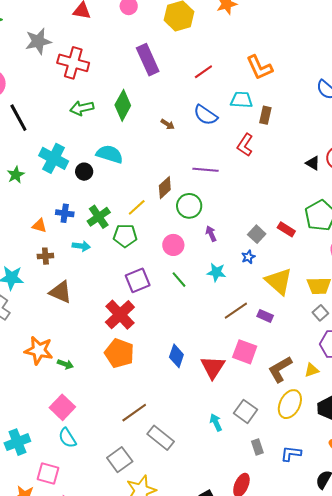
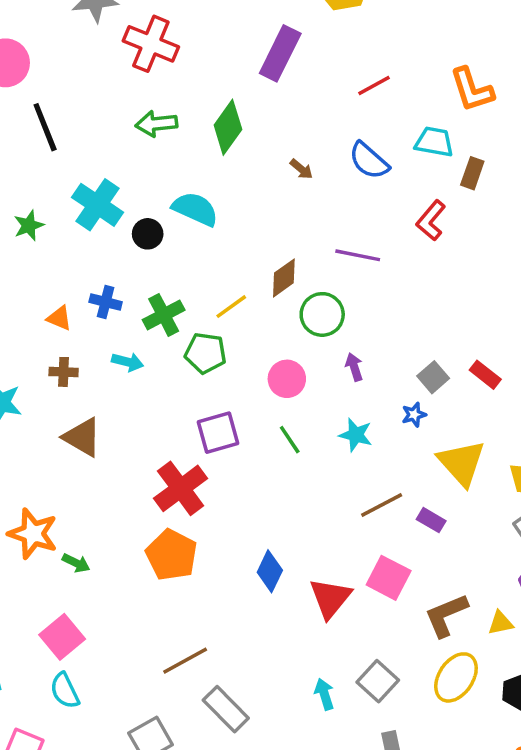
purple rectangle: (148, 60) -> (280, 53), turned 44

